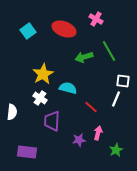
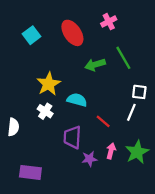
pink cross: (96, 19) -> (109, 22), turned 32
red ellipse: (64, 29) -> (72, 33), turned 35
purple trapezoid: (52, 121) -> (72, 137), moved
green star: (116, 150) -> (137, 152), moved, size x1.5

